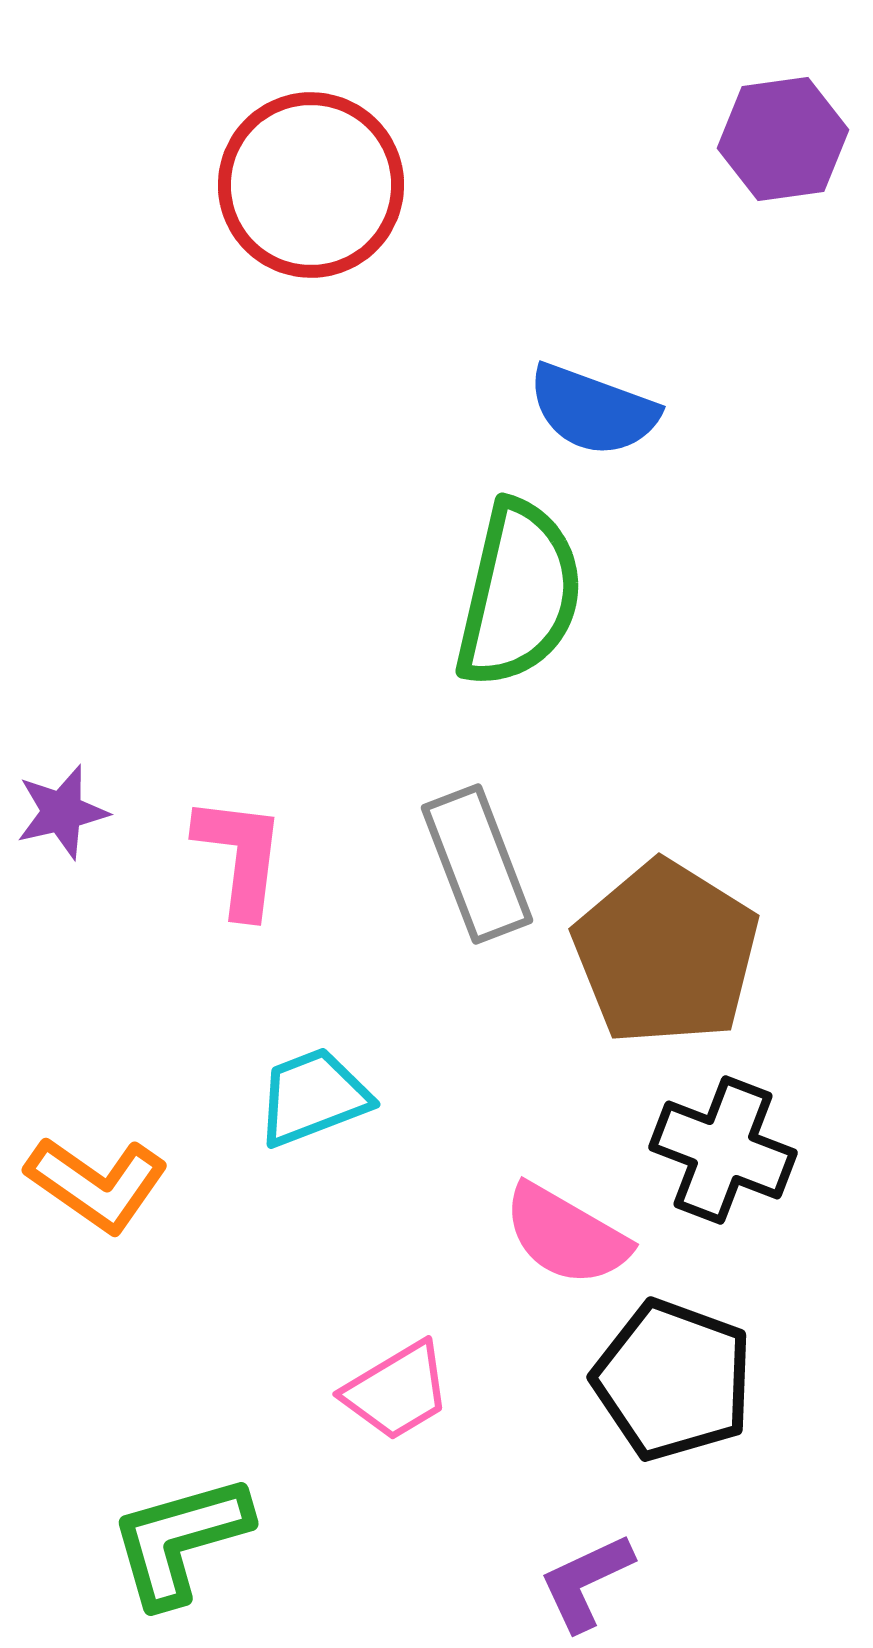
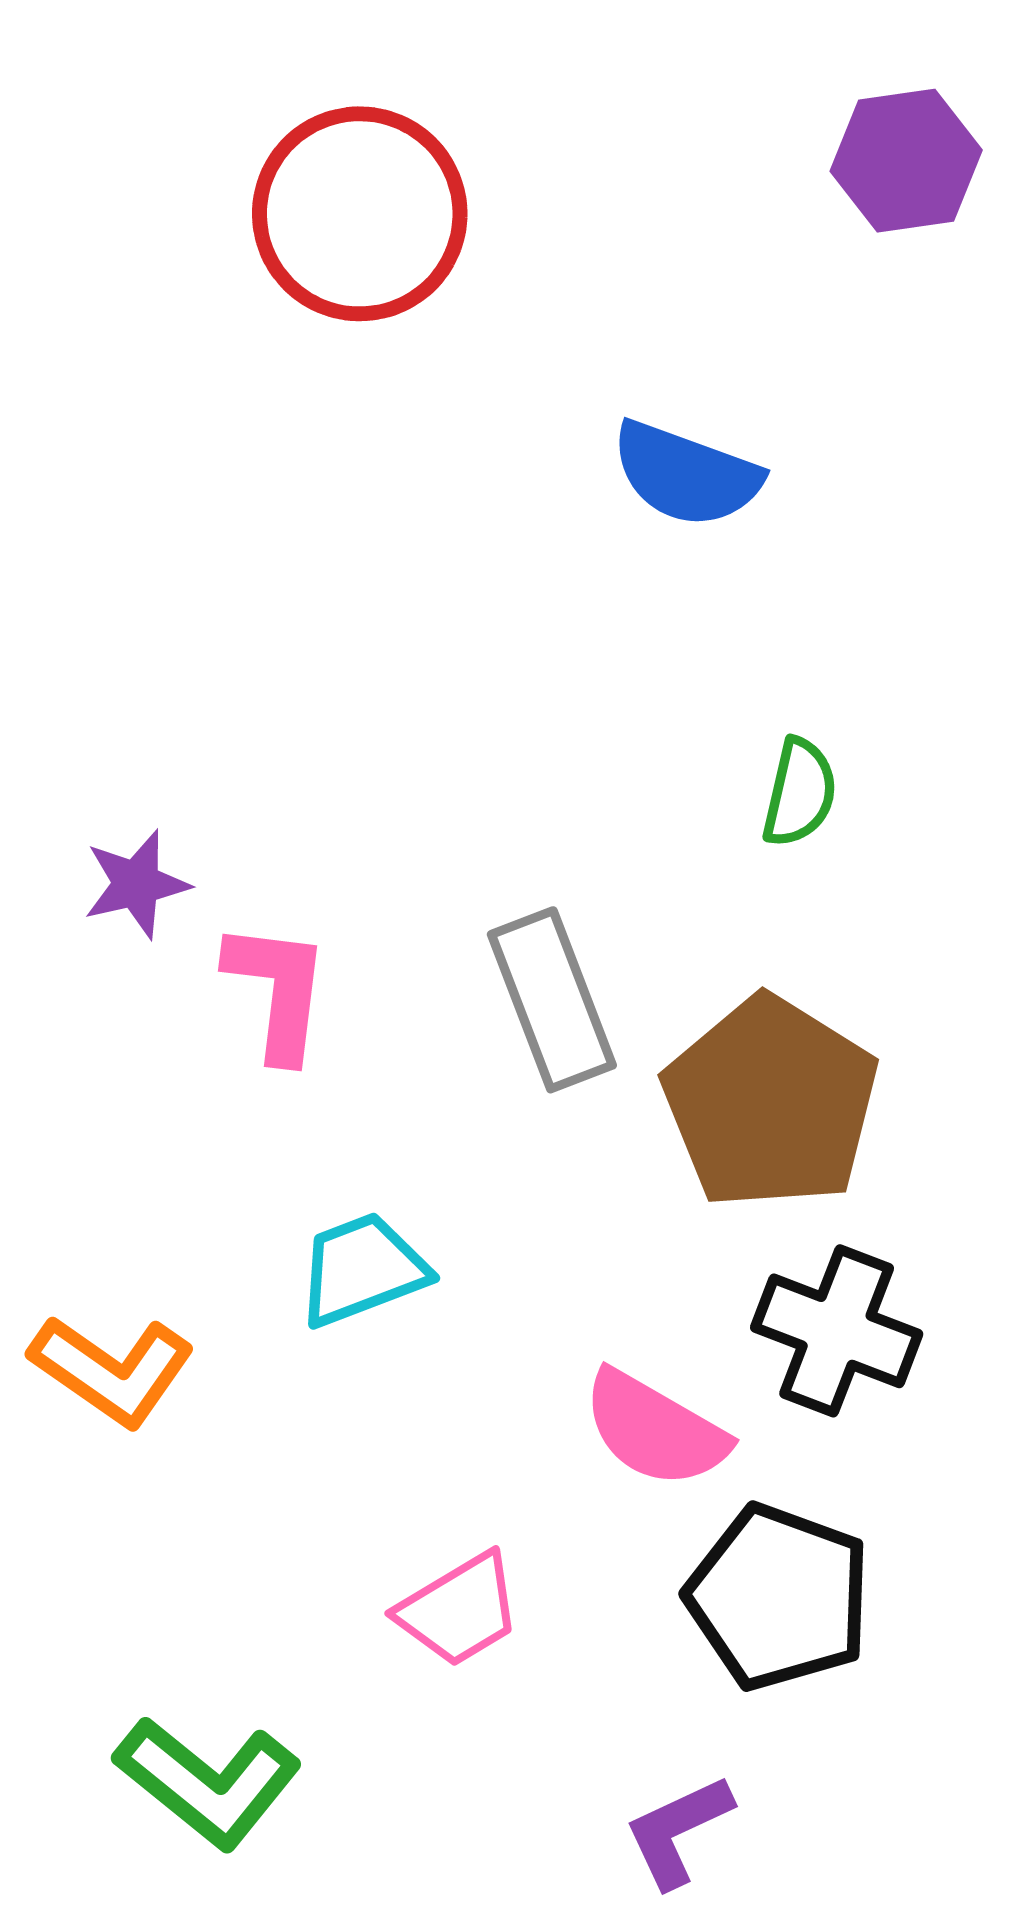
green semicircle: (519, 594) -> (800, 793), moved, size x0.5
purple star: (62, 812) -> (136, 884), moved
green L-shape: (180, 1540) -> (208, 1782), turned -125

